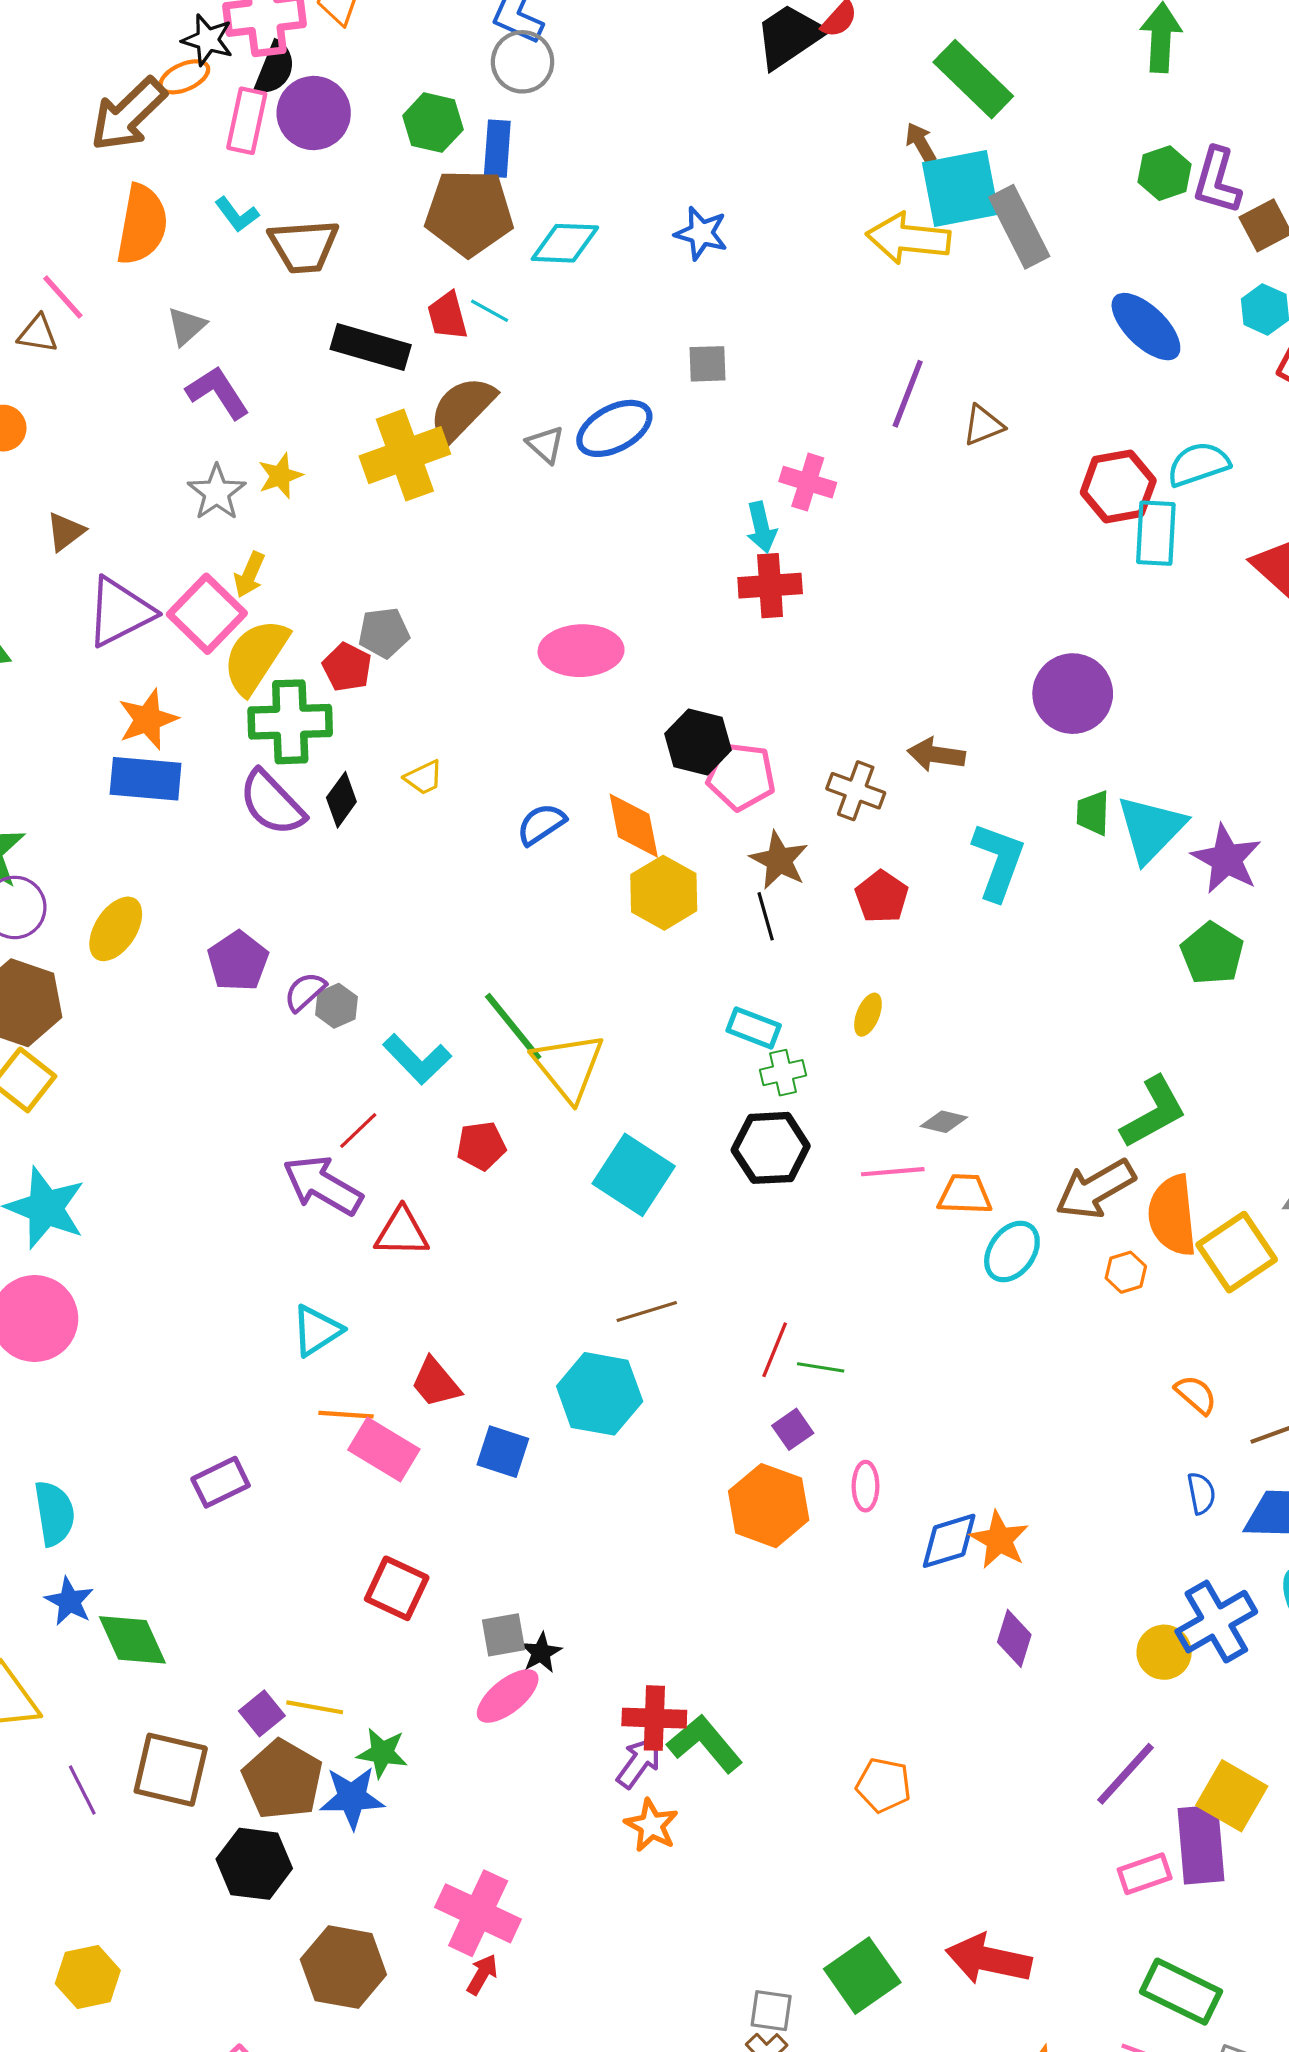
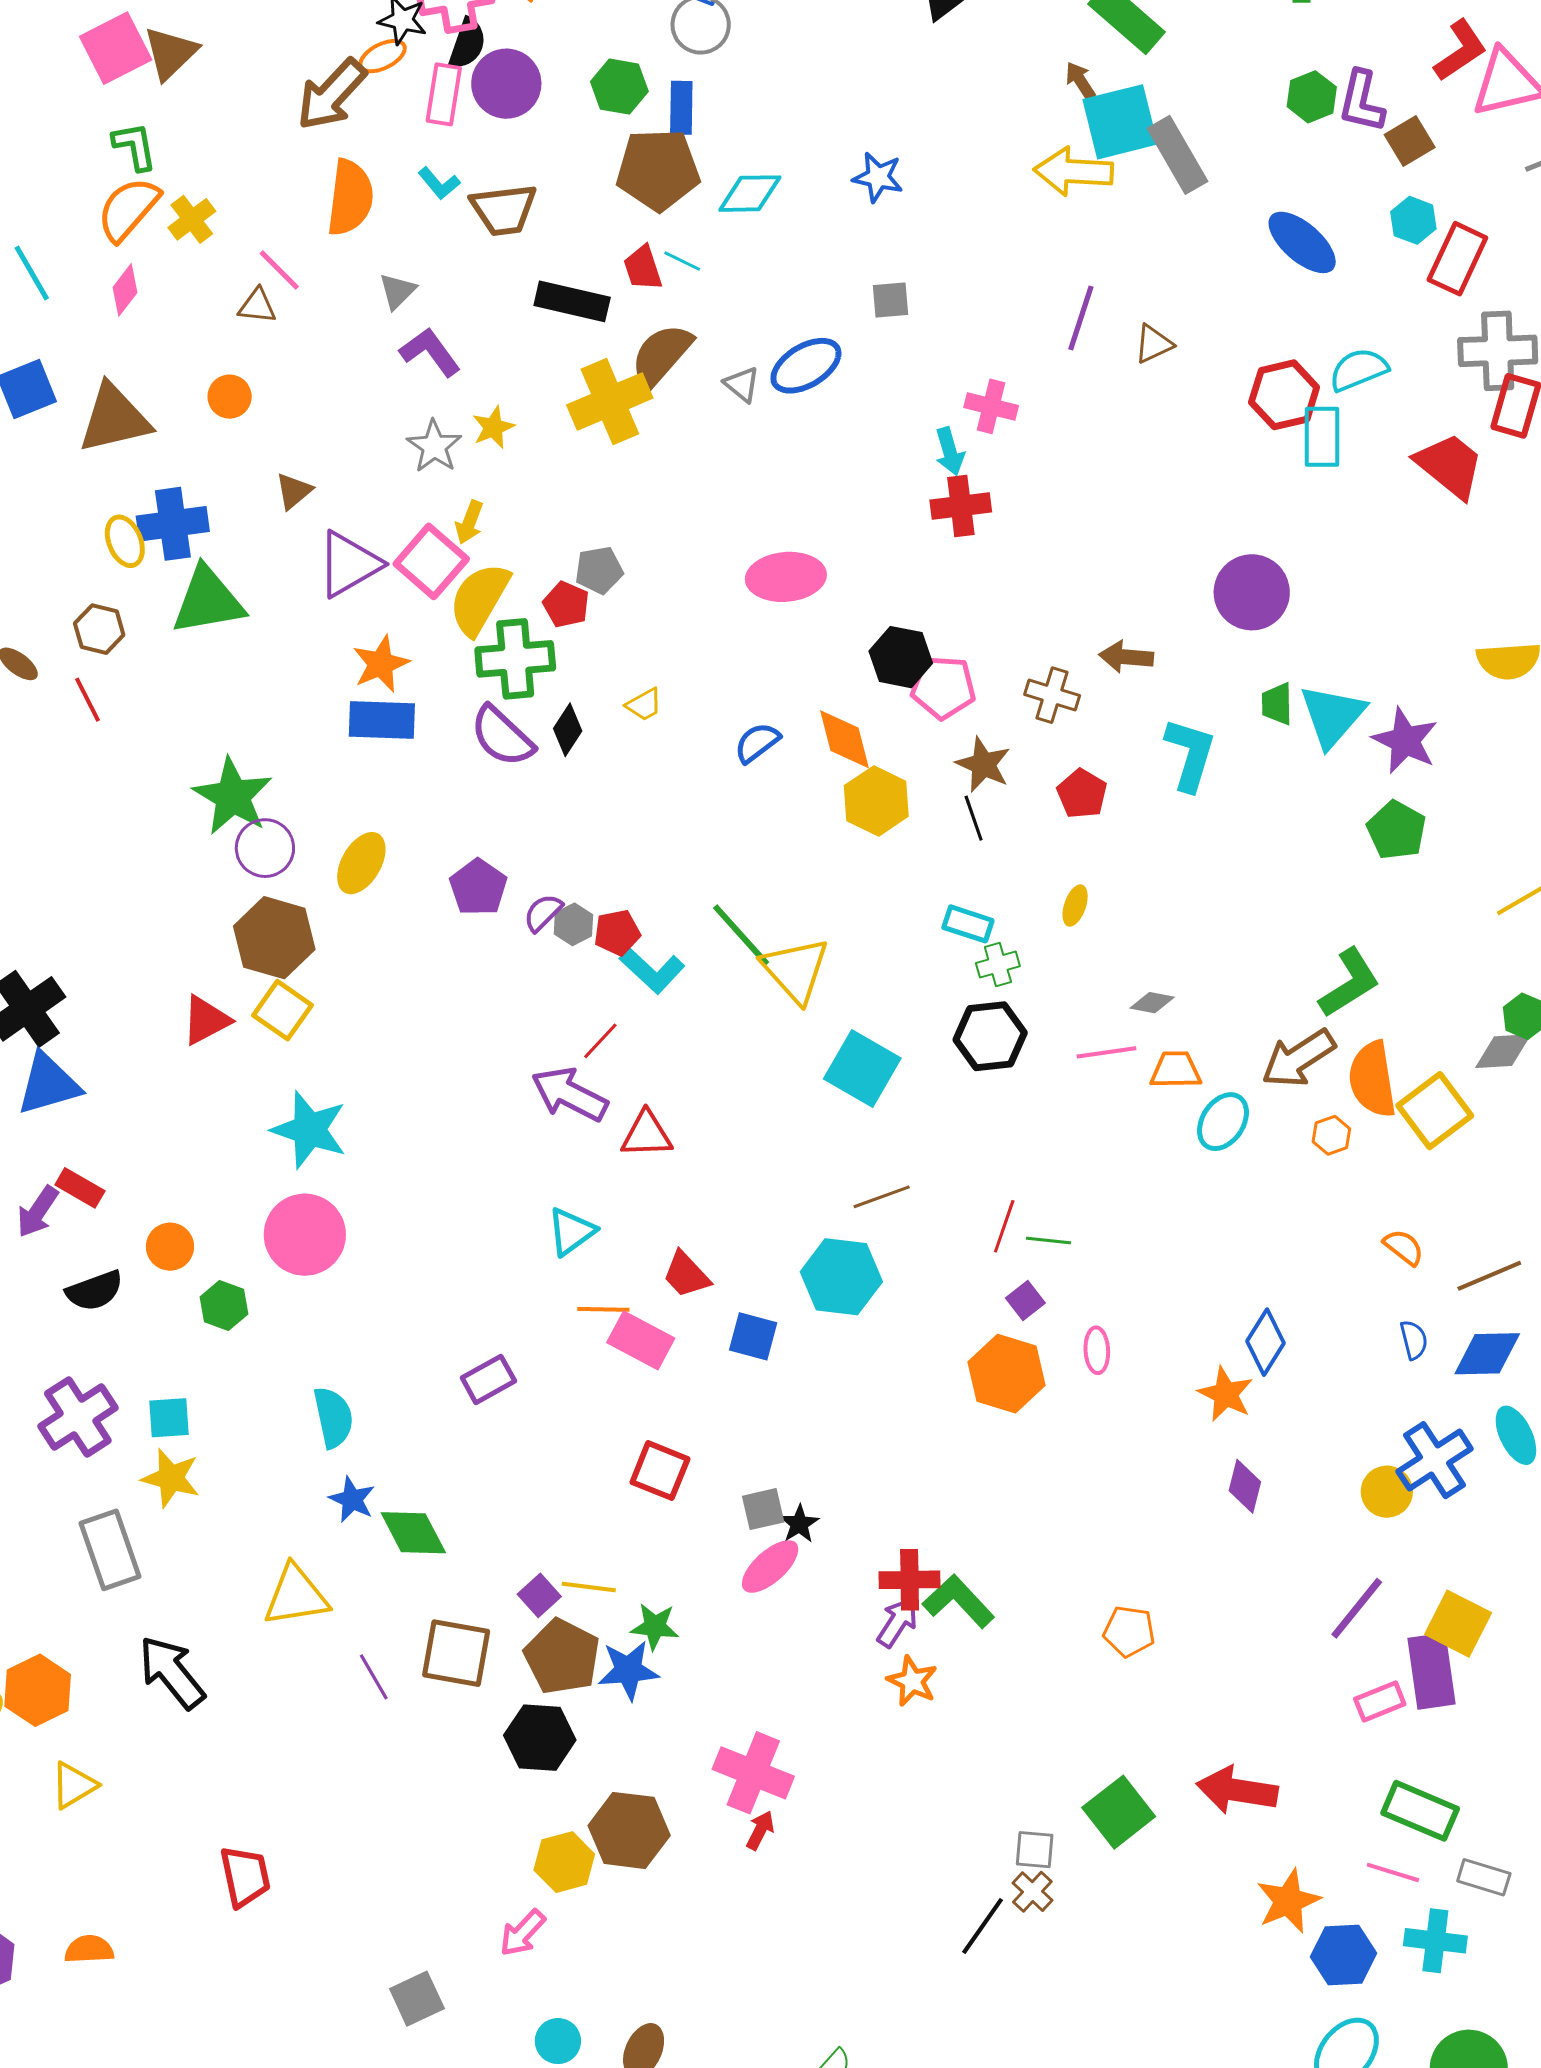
red pentagon: (481, 1146) -> (617, 933), moved
blue diamond: (949, 1541) -> (1265, 1342), moved, turned -38
yellow hexagon: (88, 1977) -> (564, 1862), moved

